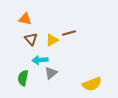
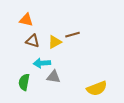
brown triangle: (31, 39) -> (32, 41), turned -32
gray triangle: (51, 73) -> (54, 77), turned 48

